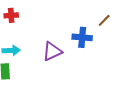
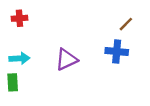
blue cross: (82, 37) -> (117, 51), moved

